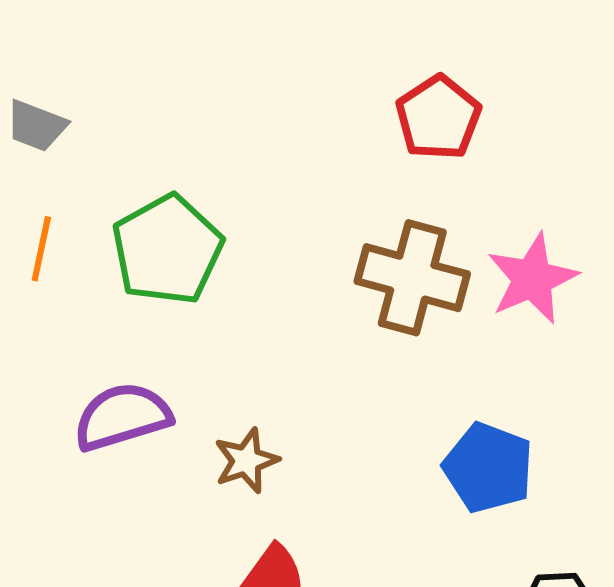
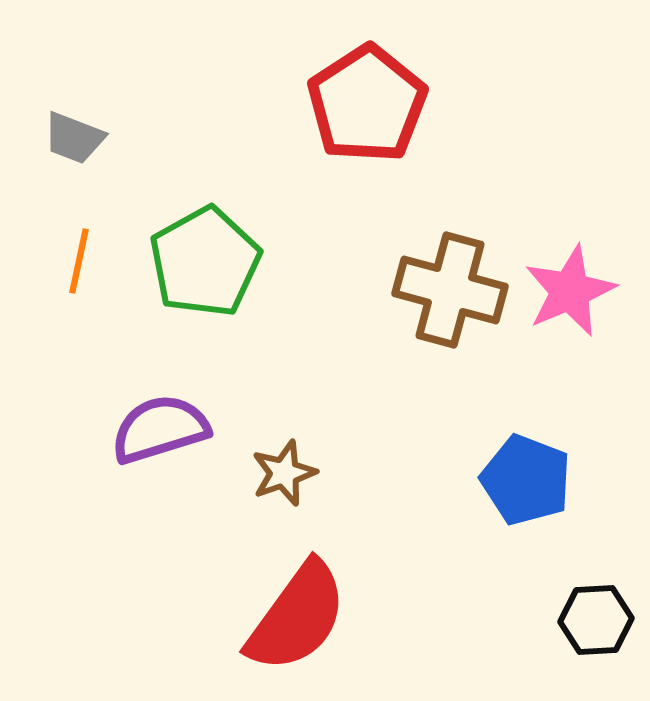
red pentagon: (438, 118) -> (367, 104), moved, size x1.4

